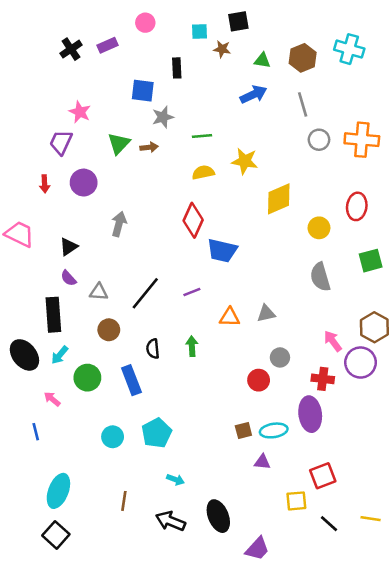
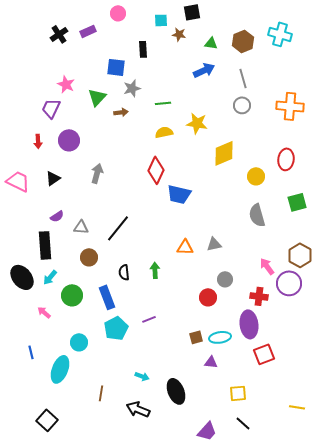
gray circle: (319, 140) -> (242, 105), moved
green triangle: (119, 143) -> (97, 97), moved
black triangle: (69, 247) -> (53, 178), moved
purple semicircle: (69, 278) -> (57, 216), turned -80
purple line: (192, 292) -> (149, 319), moved
blue line: (36, 432) -> (31, 352), moved
cyan pentagon: (157, 433) -> (116, 328), moved
cyan circle: (113, 437) -> (79, 342), moved
red square: (323, 476) -> (264, 354), moved
cyan ellipse: (58, 491) -> (60, 369), moved
black ellipse: (218, 516) -> (176, 391), moved
black line: (329, 524) -> (243, 423), moved

